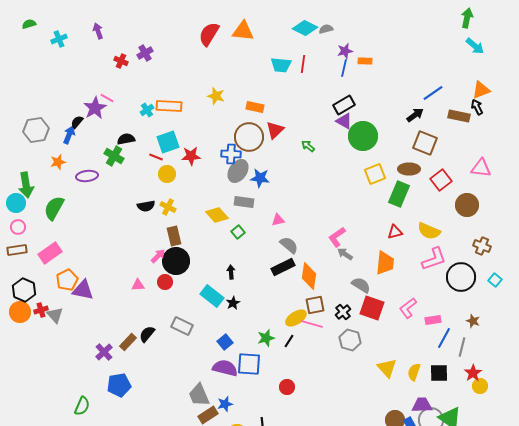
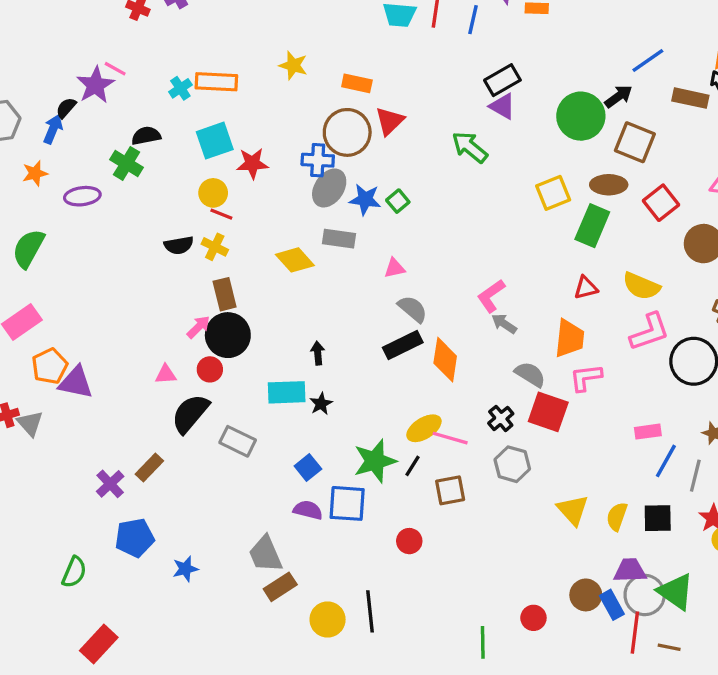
blue line: (344, 68) -> (473, 20), moved
green circle: (363, 136) -> (581, 116), moved
green arrow: (308, 146) -> (470, 147), moved, size x1.6
red line: (156, 157) -> (221, 214), moved
green square: (238, 232) -> (398, 201), moved
cyan rectangle: (212, 296) -> (287, 392), turned -40
brown square: (315, 305) -> (450, 490), moved
pink L-shape: (408, 308) -> (586, 378), moved, turned 30
black semicircle: (147, 334) -> (190, 414), moved, size x1.5
green star: (266, 338) -> (375, 461), size x1.5
purple semicircle: (225, 368) -> (308, 510), size x0.7
blue star: (225, 404) -> (185, 569), moved

